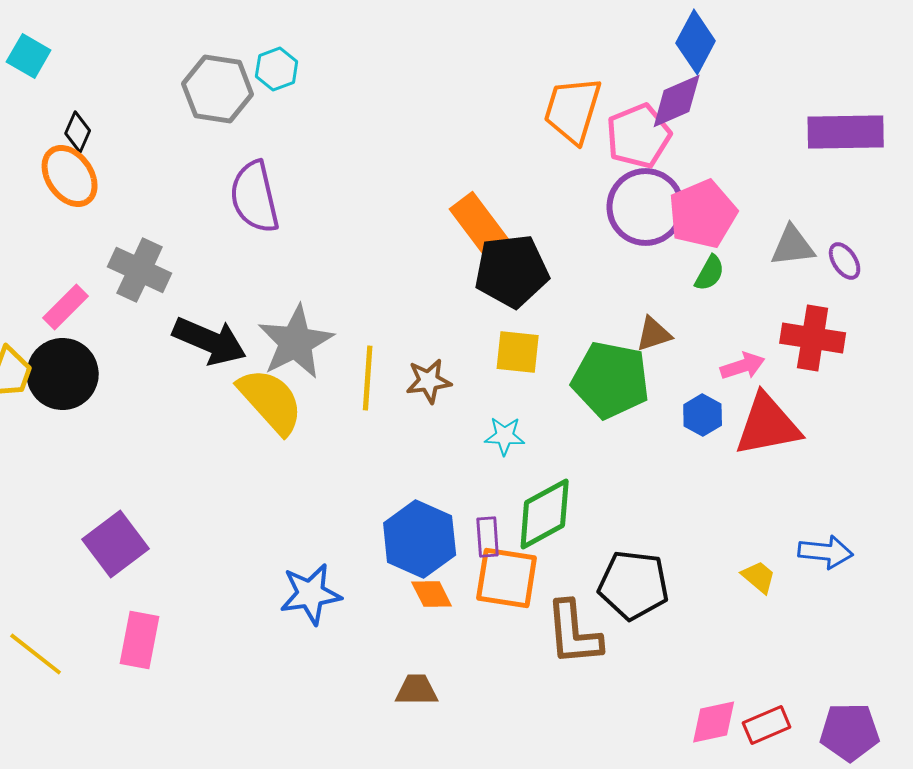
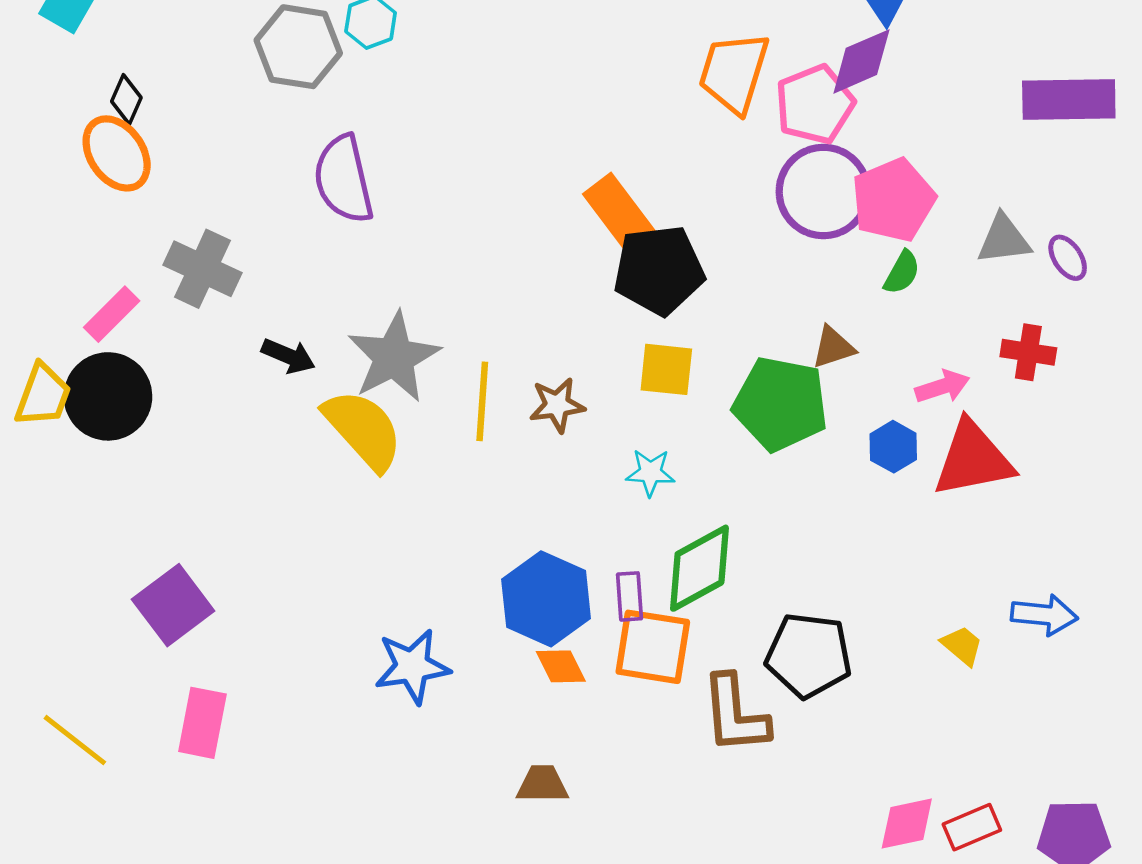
red cross: (813, 338) -> (1028, 352), size x0.7
black arrow: (210, 341) -> (288, 356), size x0.6

